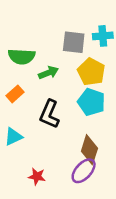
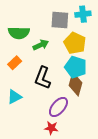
brown diamond: (89, 150) -> (76, 84), moved
purple ellipse: (84, 171) -> (58, 107), moved
red star: (37, 176) -> (51, 128), moved

